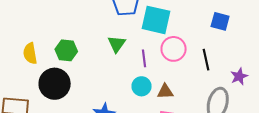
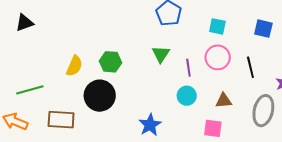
cyan square: (156, 20) -> (217, 26), moved, size x0.6
yellow semicircle: (30, 53) -> (74, 66), turned -145
brown triangle: (165, 92) -> (224, 101), moved

